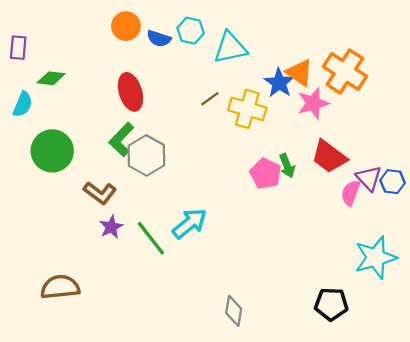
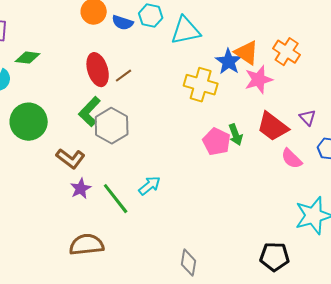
orange cross: (345, 71) -> (287, 52), size x0.7
brown line: (210, 99) -> (124, 76), moved
purple triangle: (369, 178) -> (308, 118), moved, size x0.7
pink semicircle: (351, 193) -> (292, 159), turned -65
cyan arrow: (189, 224) -> (150, 186), size x0.7
brown semicircle: (60, 287) -> (87, 245), moved

